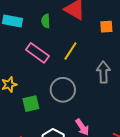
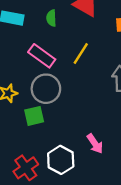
gray circle: (63, 90) -> (46, 89), moved

